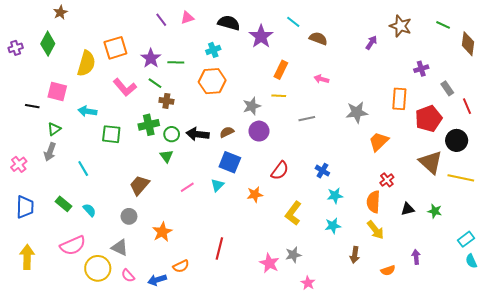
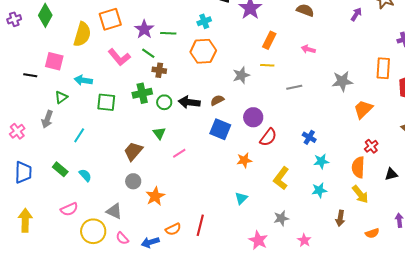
green triangle: (54, 129) -> (61, 97), moved
purple circle: (259, 131) -> (253, 117), moved
green triangle: (166, 156) -> (159, 133), moved
cyan line: (83, 168) -> (79, 135), turned 63
cyan triangle: (217, 185) -> (241, 198), moved
gray circle: (129, 216) -> (133, 181), moved
pink semicircle: (73, 245) -> (69, 209), size x0.7
red line: (219, 249) -> (200, 225), moved
pink star: (269, 263) -> (258, 240), moved
pink star: (308, 283) -> (304, 240), moved

